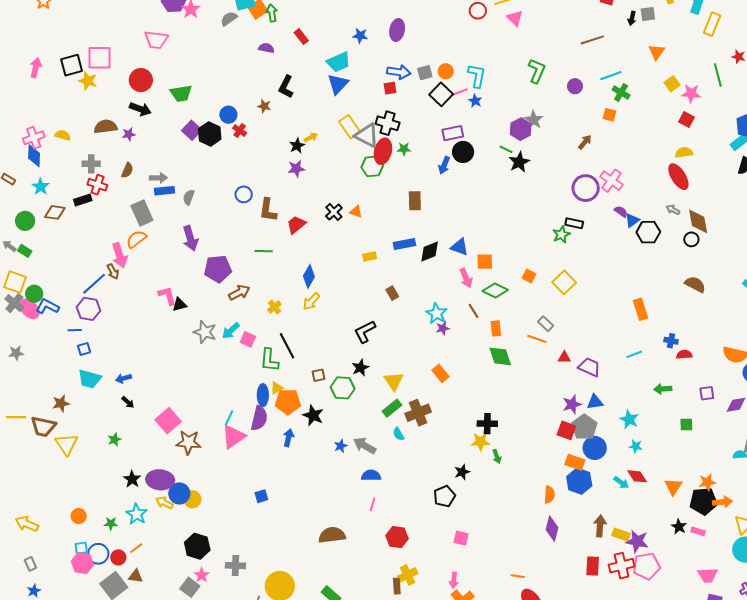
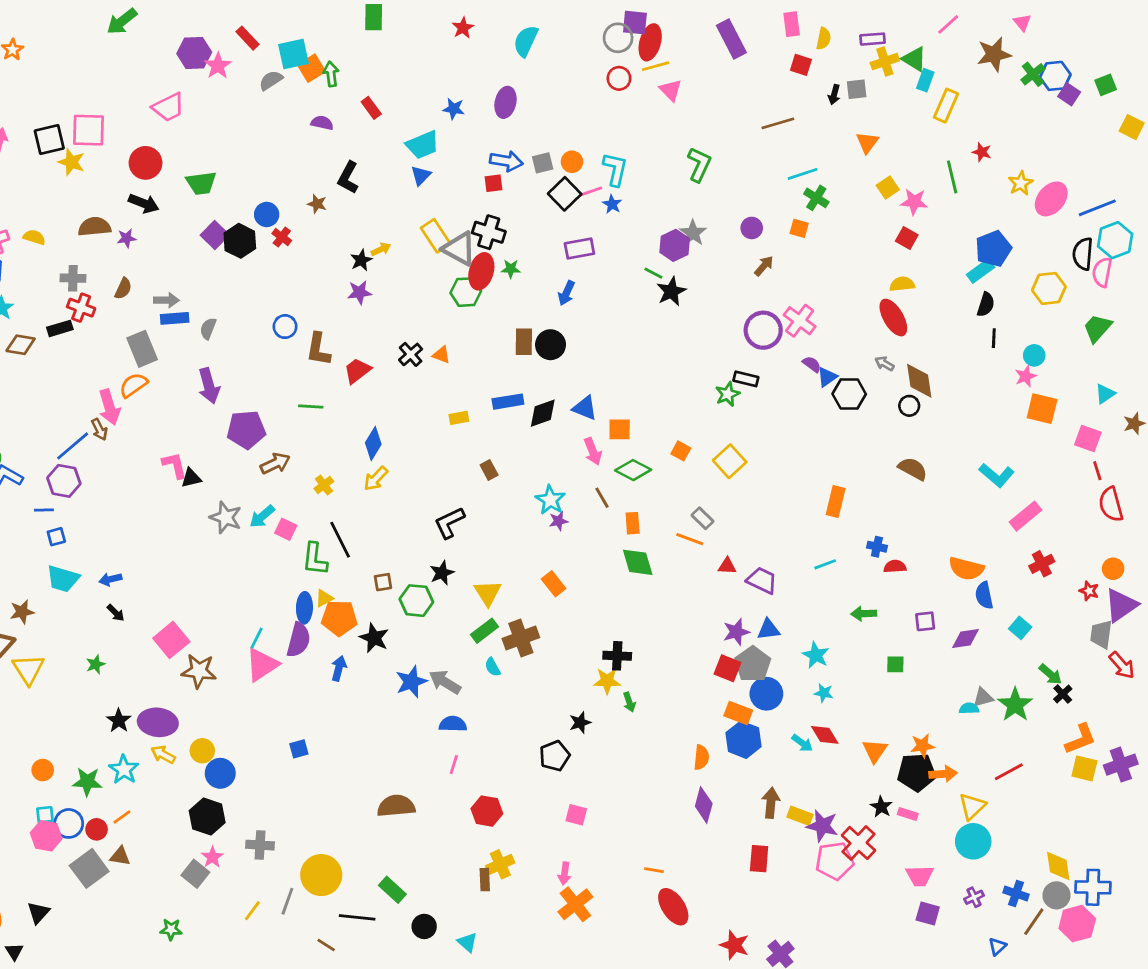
pink trapezoid: (156, 40) -> (168, 107), turned -35
blue triangle: (338, 84) -> (421, 176), size x0.7
purple circle: (575, 86) -> (752, 228), moved
black circle: (463, 152) -> (551, 345), moved
orange rectangle: (641, 309) -> (836, 502), turned 30
blue star: (341, 446) -> (411, 682), size x1.6
blue circle: (179, 493) -> (220, 773), moved
green star: (111, 524) -> (87, 782), size x1.5
red cross: (622, 566) -> (859, 843), moved, turned -35

